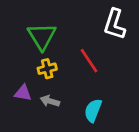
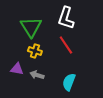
white L-shape: (115, 24) -> (66, 18), moved
yellow cross: (47, 69) -> (35, 51), turned 32

